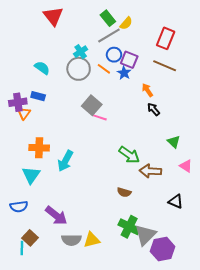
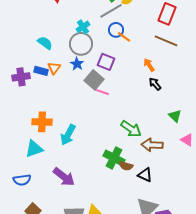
purple square: (129, 60) -> (106, 62), moved
orange line: (104, 69) -> (124, 37), moved
blue star: (124, 73) -> (77, 64), moved
orange triangle: (24, 113) -> (54, 68), moved
cyan triangle: (31, 175) -> (34, 149), turned 36
black triangle: (176, 201) -> (145, 175), moved
purple arrow: (56, 216) -> (64, 177), moved
green cross: (129, 227) -> (114, 158), moved

